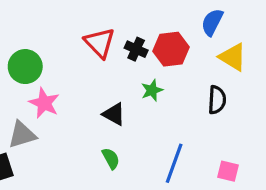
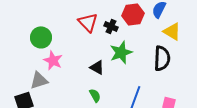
red hexagon: (171, 49) -> (133, 14), moved
green star: (152, 90) -> (121, 52), size x1.6
black semicircle: (217, 100) -> (162, 58), size x1.4

